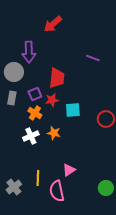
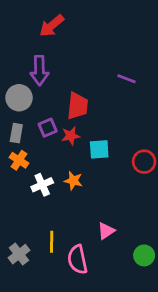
red arrow: (53, 24) -> (52, 26), moved
orange cross: (35, 113) -> (19, 160), moved
pink triangle: (69, 170) -> (106, 231), moved

